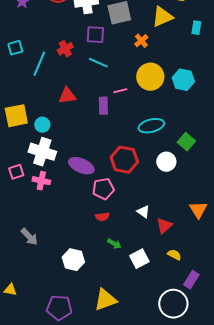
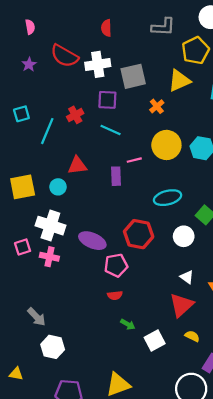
cyan circle: (42, 125) -> (58, 187), moved
white triangle: (143, 212) -> (187, 277), moved
red triangle: (164, 226) -> (182, 305), size x1.4
white hexagon: (73, 260) -> (53, 347), moved

